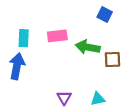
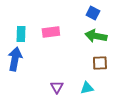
green arrow: (88, 47) -> (96, 36), moved
brown square: (112, 59) -> (100, 63), moved

